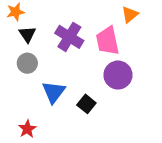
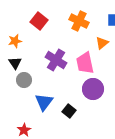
black triangle: (27, 34) -> (15, 63), moved

